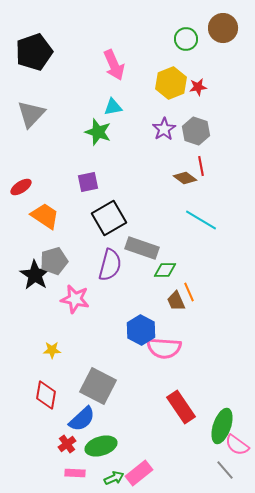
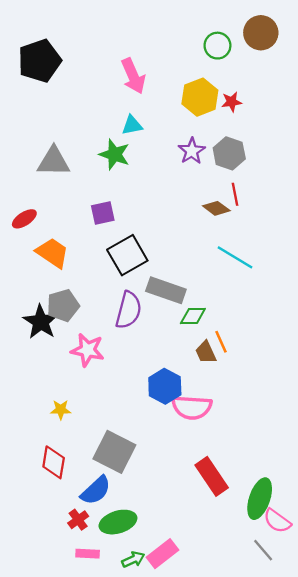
gray triangle: (31, 114) -> (54, 161), moved, turned 48

